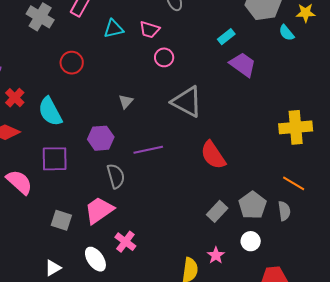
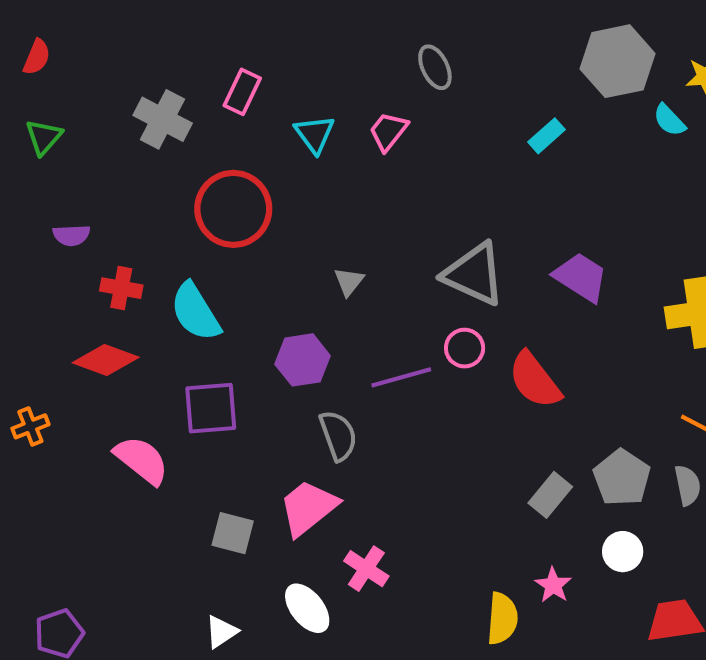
cyan triangle: (114, 29) -> (315, 134), turned -50
pink trapezoid: (150, 30) -> (388, 131), turned 115
pink circle: (164, 57) -> (465, 348), moved
red circle: (72, 63) -> (233, 209), size x1.6
purple trapezoid: (243, 65) -> (581, 277), moved
red cross: (15, 98) -> (121, 288), turned -30

